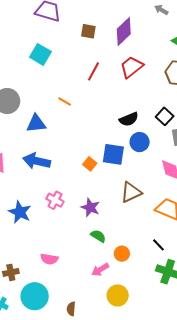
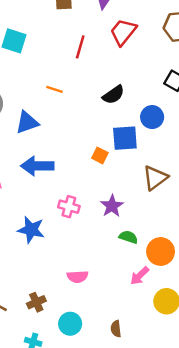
black semicircle: (129, 119) -> (113, 95), moved
purple star: (90, 207) -> (112, 206), turned 30
orange circle: (122, 254) -> (161, 251), size x1.5
cyan circle: (35, 296) -> (70, 324), size x0.7

